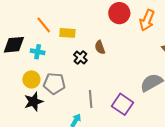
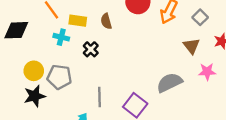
brown semicircle: (100, 47) -> (106, 21), moved
cyan cross: (38, 52) -> (61, 37), moved

